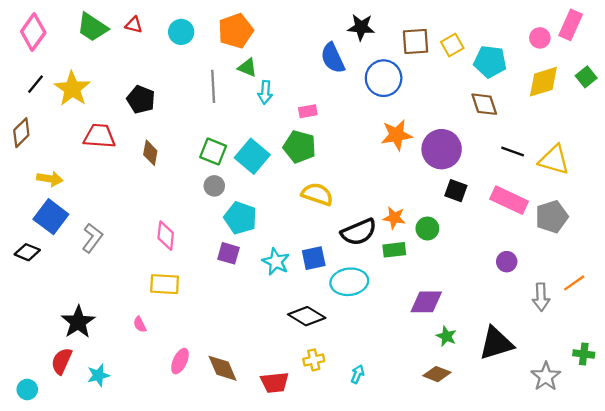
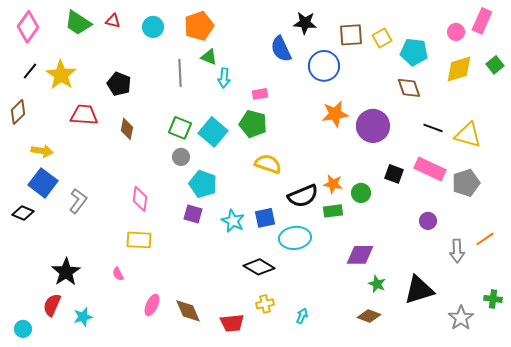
black square: (456, 191) -> (394, 174), moved

